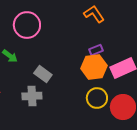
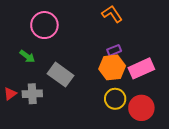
gray rectangle: (43, 74) -> (61, 75), size x1.4
gray cross: (32, 96) -> (32, 94), moved

